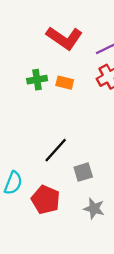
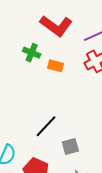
green cross: (37, 80) -> (32, 53), moved, turned 30

